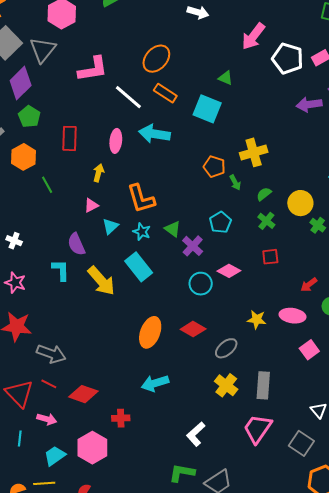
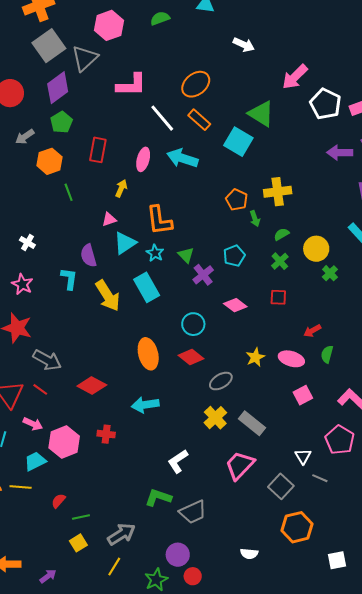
green triangle: (226, 78) -> (261, 114), size x1.8
cyan triangle: (110, 226) -> (125, 243), size x1.4
cyan circle: (201, 284) -> (193, 324), moved
yellow star: (257, 320) -> (255, 357), turned 30
orange ellipse: (150, 332) -> (148, 354), turned -44
gray rectangle: (263, 385) -> (252, 423), turned -64
red diamond: (83, 394) -> (92, 385), moved
pink hexagon: (92, 448) -> (64, 442), moved

